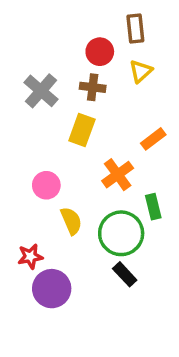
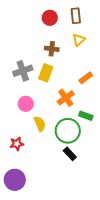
red circle: (100, 52) -> (50, 18), moved
gray cross: (41, 91) -> (23, 71), moved, turned 30
green rectangle: (153, 207) -> (86, 116), turned -56
purple circle: (52, 289) -> (15, 180), moved

